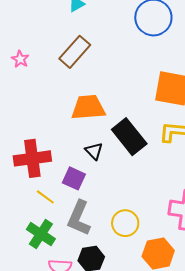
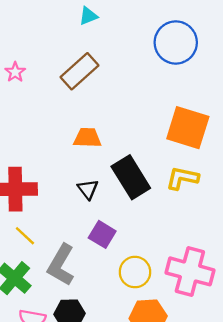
orange trapezoid: (88, 107) -> (87, 138), size x0.7
purple square: (74, 178) -> (102, 234), moved
yellow circle: (125, 223) -> (135, 272), moved

